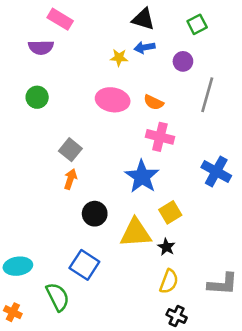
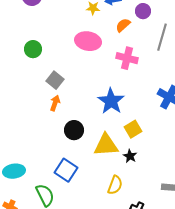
green circle: (37, 97) -> (33, 49), moved
orange semicircle: (154, 102) -> (123, 25), moved, turned 112
pink cross: (160, 137) -> (127, 58), moved
yellow semicircle: (169, 281) -> (115, 185), moved

